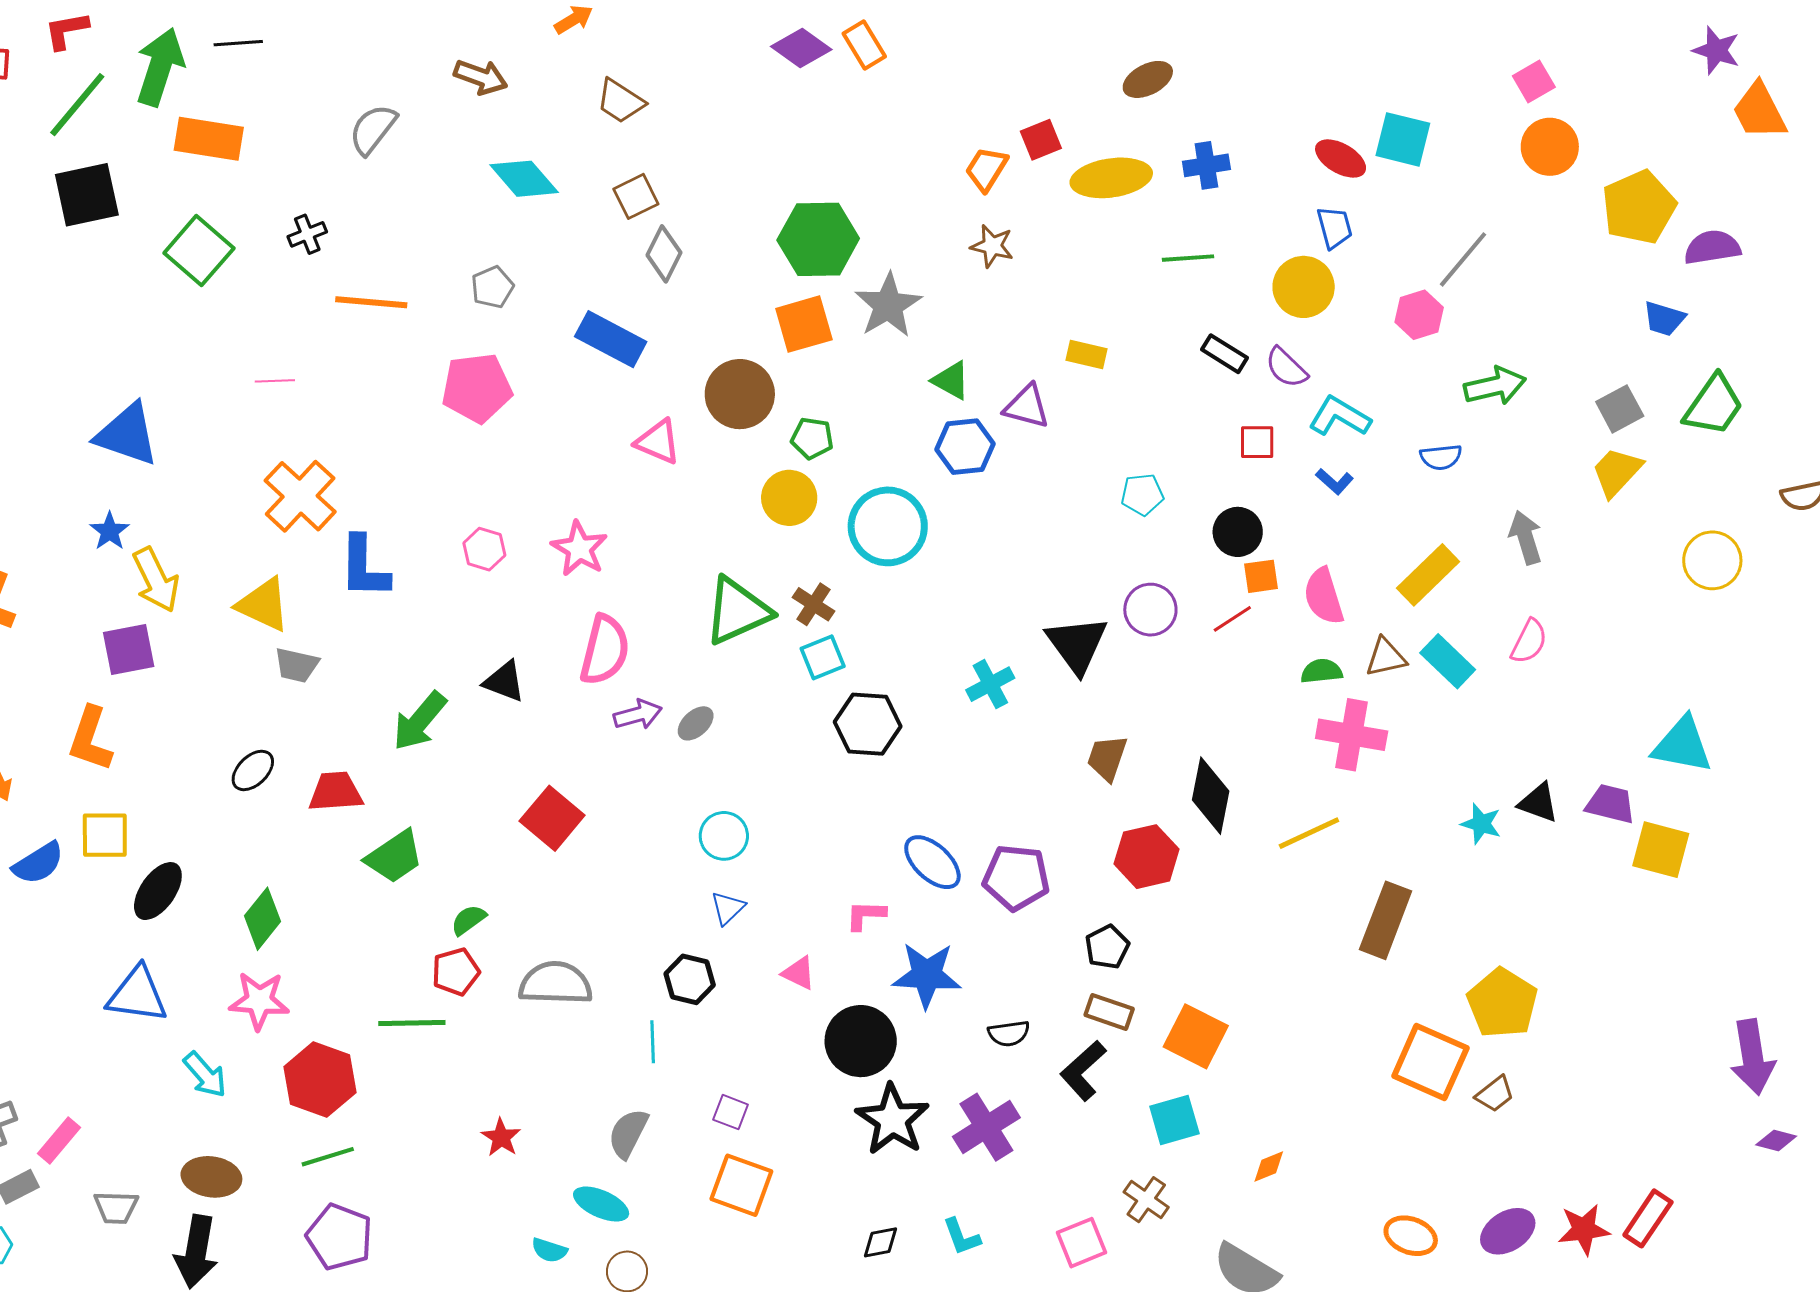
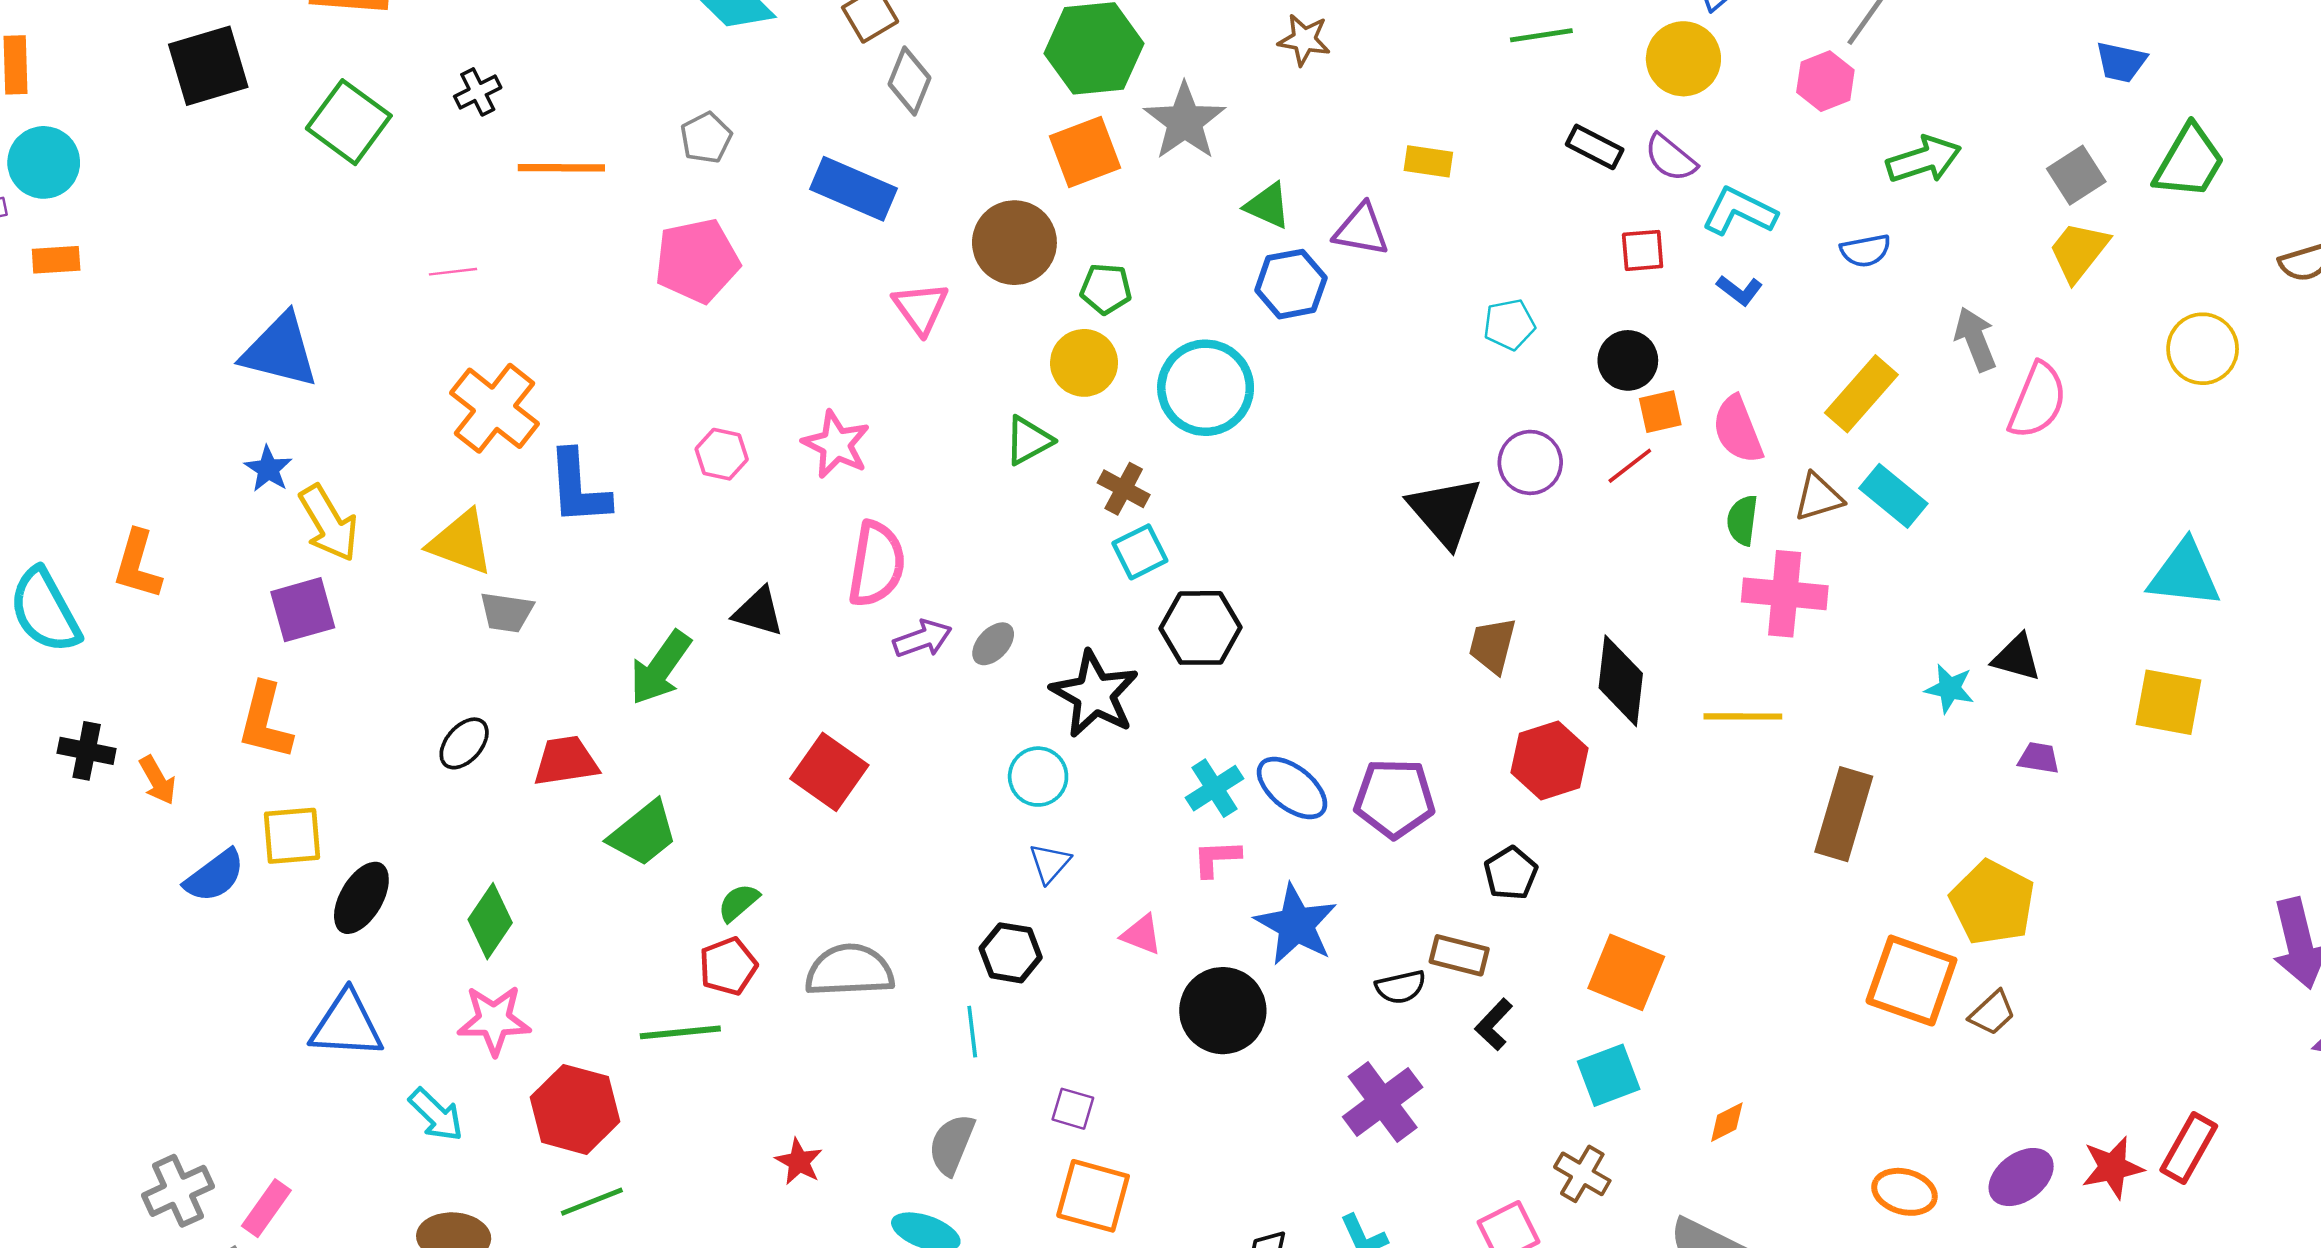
pink triangle: (658, 442) -> (921, 308), turned 36
green triangle: (737, 611) -> (1028, 440), moved, size x0.6
pink semicircle: (1529, 642) -> (2038, 401), moved, size x1.4
green semicircle: (1322, 671) -> (1742, 520), turned -72
cyan cross: (990, 684) -> (1215, 788), moved
purple trapezoid: (1610, 804) -> (2039, 758), moved, size x0.7
yellow line: (1309, 833) -> (1743, 716), turned 30
blue star: (927, 975) -> (1296, 925), turned 30
brown rectangle: (1109, 1012) -> (1459, 955), moved
black L-shape: (1083, 1071) -> (1494, 1025), size x0.7
black star: (892, 1120) -> (1095, 694), moved

